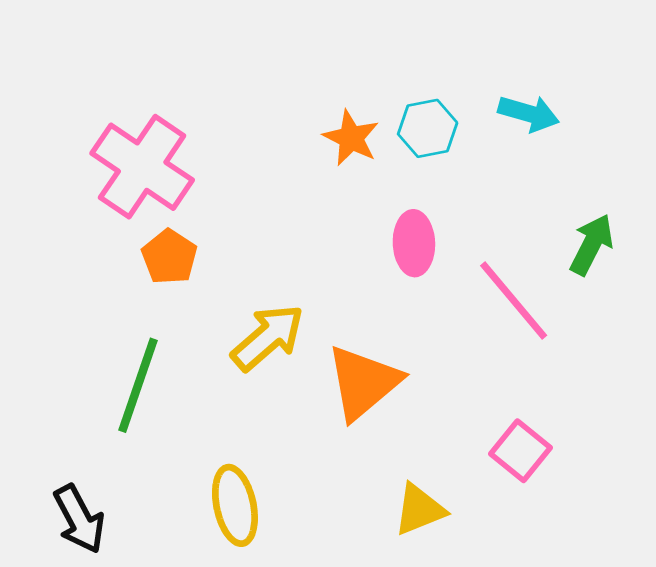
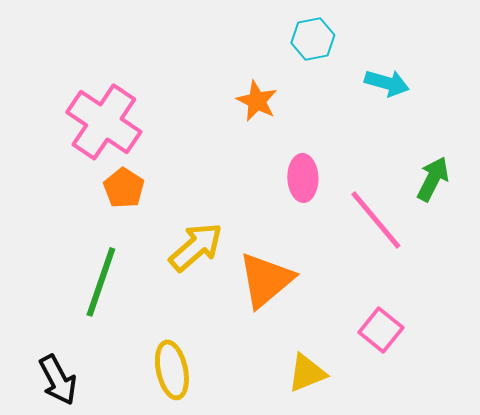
cyan hexagon: (428, 128) -> (313, 39), moved

